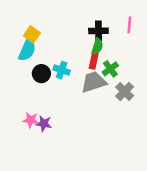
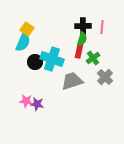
pink line: (129, 25) -> (102, 27), moved
cyan cross: (62, 70) -> (52, 59), size x1.6
gray trapezoid: (94, 82) -> (72, 81), moved

